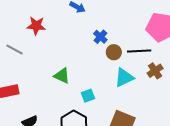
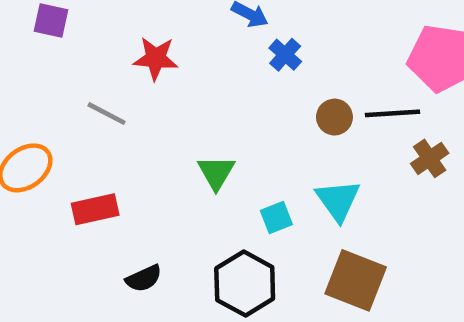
blue cross: (100, 37) -> (285, 55), moved
green triangle: (62, 76) -> (216, 172), turned 36
cyan triangle: (124, 78) -> (338, 200), moved, turned -40

